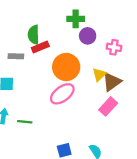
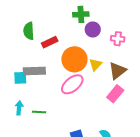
green semicircle: (34, 35) -> (29, 31), moved
gray rectangle: (16, 56) -> (34, 71), moved, size x1.5
yellow triangle: (99, 75) -> (95, 65), moved

